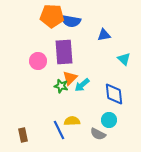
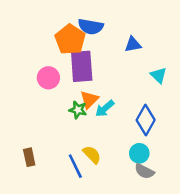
orange pentagon: (52, 16) -> (70, 39), moved, turned 30
blue diamond: (114, 94) -> (146, 120), turned 35
yellow semicircle: (72, 121) -> (92, 155), turned 49
gray semicircle: (98, 134) -> (144, 171), moved
brown rectangle: (23, 135) -> (29, 157), moved

